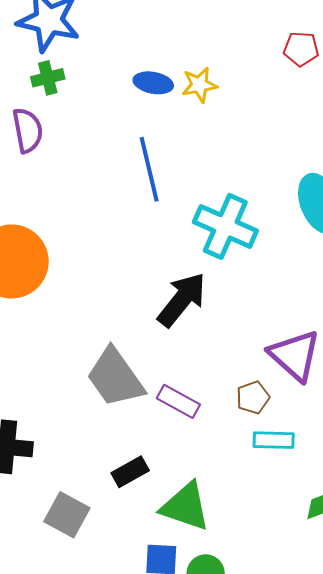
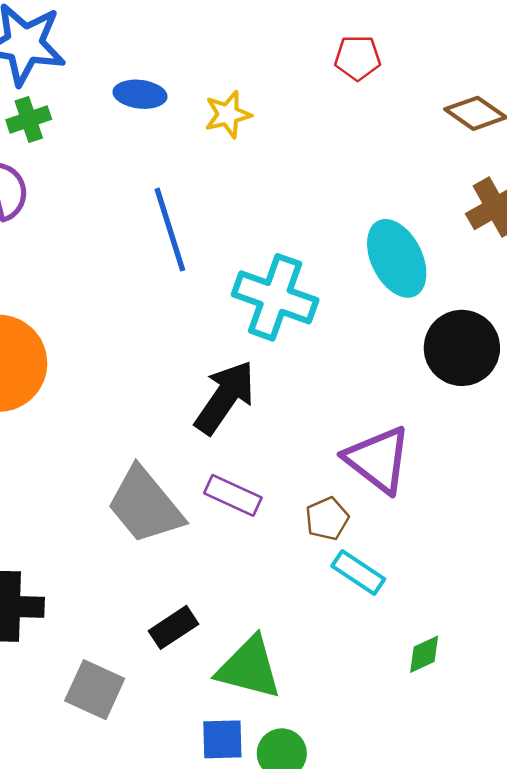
blue ellipse: (153, 83) -> (140, 94), moved
purple rectangle: (178, 401) -> (233, 495), moved
cyan rectangle: (274, 440) -> (358, 573), turned 36

